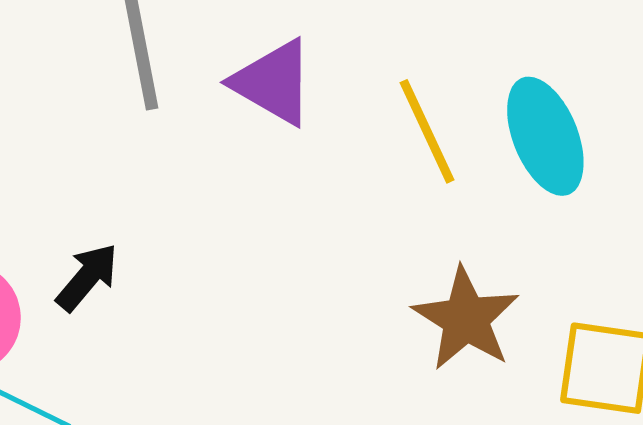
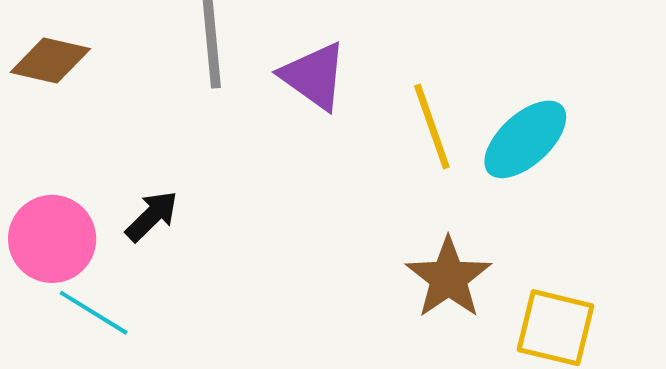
cyan ellipse: (545, 136) -> (525, 139), turned 64

